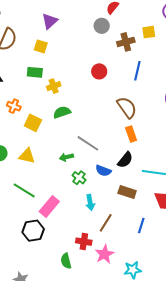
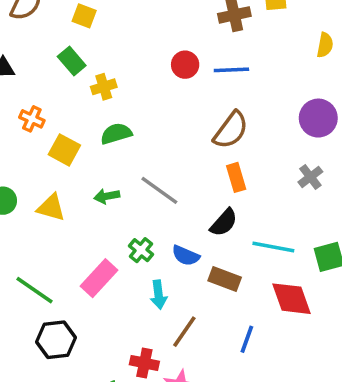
blue line: (137, 71) -> (231, 70), moved, turned 72
green rectangle: (35, 72) -> (72, 61), turned 42
brown semicircle: (127, 107) -> (231, 130), turned 70
green arrow: (66, 157) -> (107, 196), moved
blue semicircle: (103, 171) -> (186, 256), moved
green line: (24, 190) -> (34, 290), moved
pink rectangle: (49, 207) -> (99, 278), moved

